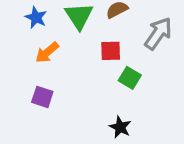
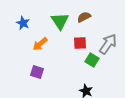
blue star: (36, 18) -> (23, 23), moved
gray arrow: (158, 33) -> (108, 44), moved

